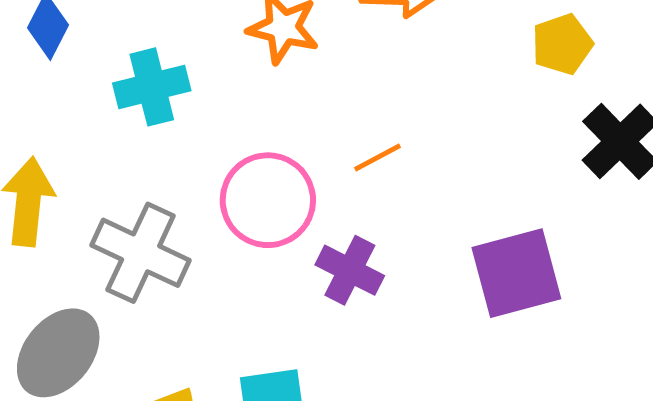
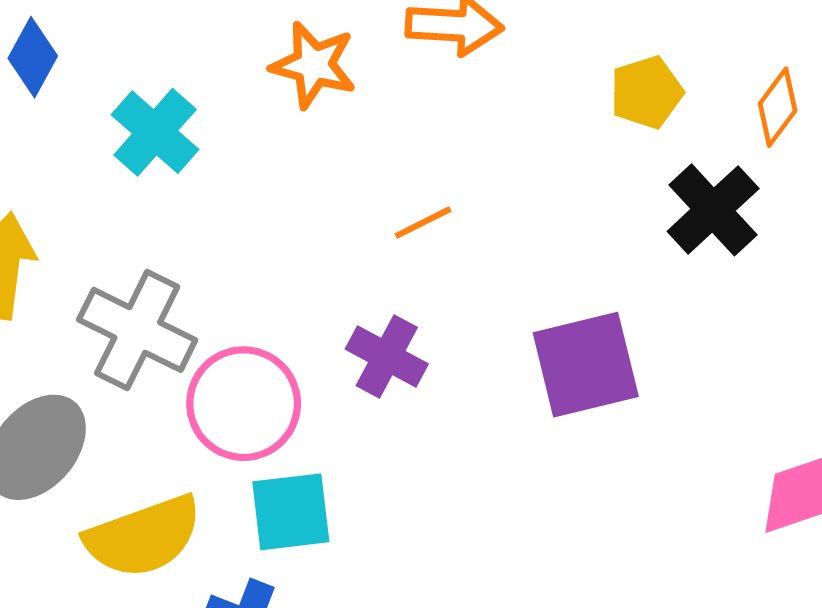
cyan cross: (152, 87) -> (155, 132), turned -36
pink circle: (268, 200) -> (244, 404), moved

